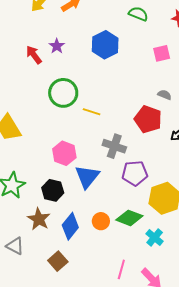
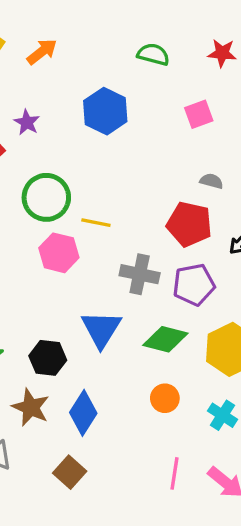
pink hexagon: (64, 153) -> (59, 253), moved
purple pentagon: (135, 173) -> (194, 285), moved
green diamond: (129, 218) -> (165, 339), moved
orange circle: (101, 221) -> (165, 398), moved

